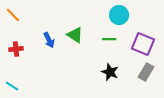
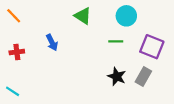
green triangle: (75, 35) -> (83, 16), moved
gray rectangle: (146, 72) -> (143, 76), moved

